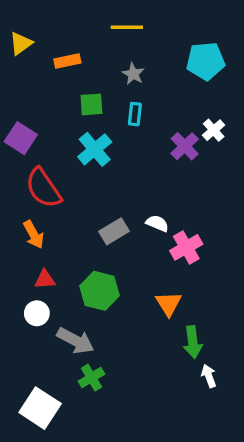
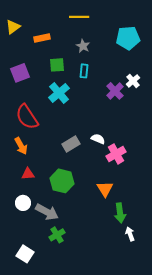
purple square: (21, 138) -> (20, 73), moved, turned 36
white circle: (37, 313) -> (23, 203), moved
white square: (40, 408) -> (25, 254), size x0.7

